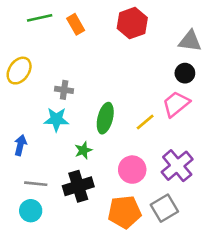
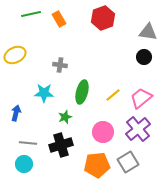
yellow ellipse: (19, 71) -> (15, 55), turned 30
gray cross: (64, 90) -> (60, 65), moved
pink trapezoid: (176, 104) -> (141, 98), moved

